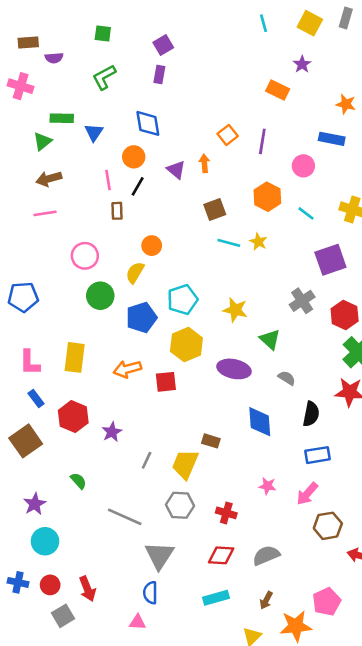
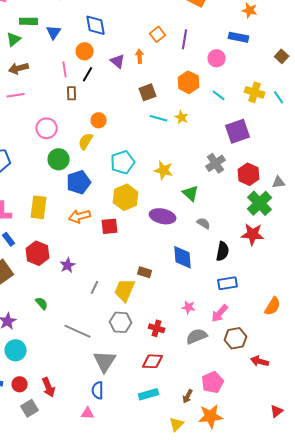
blue pentagon: (141, 318) -> (79, 182), moved
gray semicircle: (266, 555) -> (197, 336), moved
pink pentagon: (327, 602) -> (213, 382), moved

